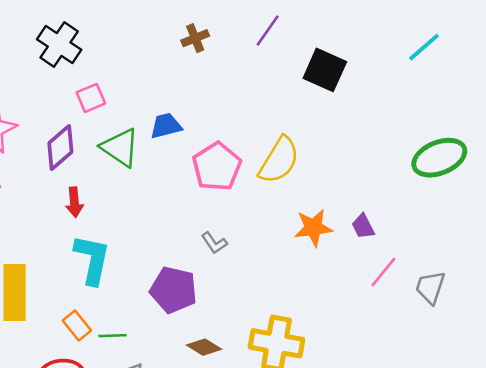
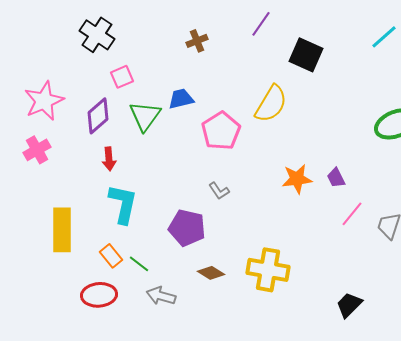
brown cross: (195, 38) -> (197, 41), moved
green triangle: (120, 147) -> (145, 116), turned 32
yellow semicircle: (279, 160) -> (271, 104), moved
green line: (112, 336) -> (139, 264), turned 40

